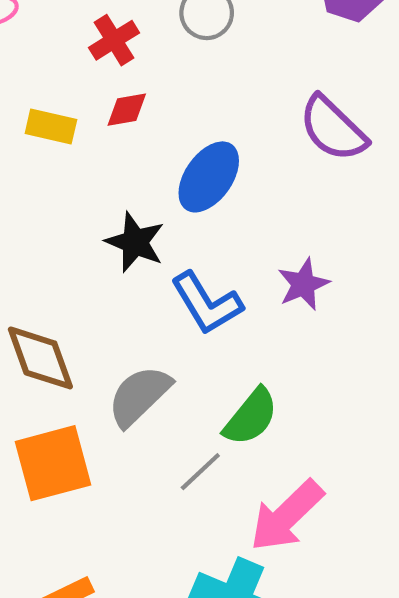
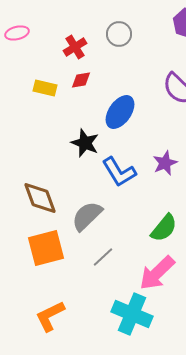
green semicircle: (251, 417) -> (164, 228), moved
gray line: (200, 472) -> (103, 257), moved

